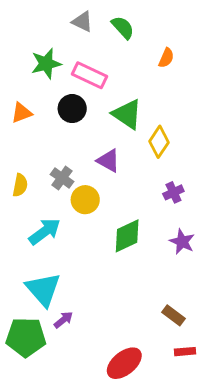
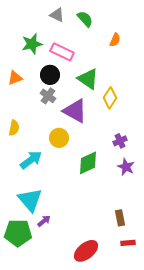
purple triangle: (108, 161) -> (75, 111), size x1.5
gray cross: (62, 178) -> (48, 96), moved
purple cross: (173, 192) -> (120, 141), moved
brown rectangle: (173, 315) -> (120, 218), turned 42

